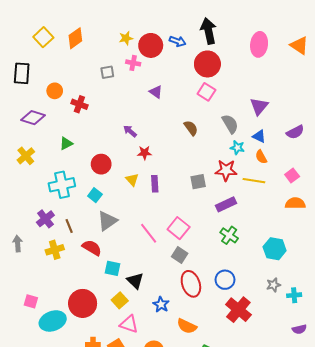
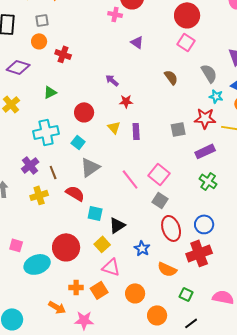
gray square: (107, 72) -> (42, 20), moved
black triangle: (135, 281) -> (117, 225), turned 42
red cross: (238, 310) -> (199, 253), moved, turned 30

